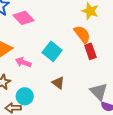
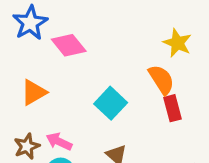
pink arrow: (23, 62) -> (59, 142), moved

